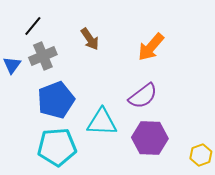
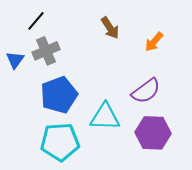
brown arrow: (90, 39) -> (110, 28), moved
orange arrow: (151, 47) -> (154, 42), size x0.7

